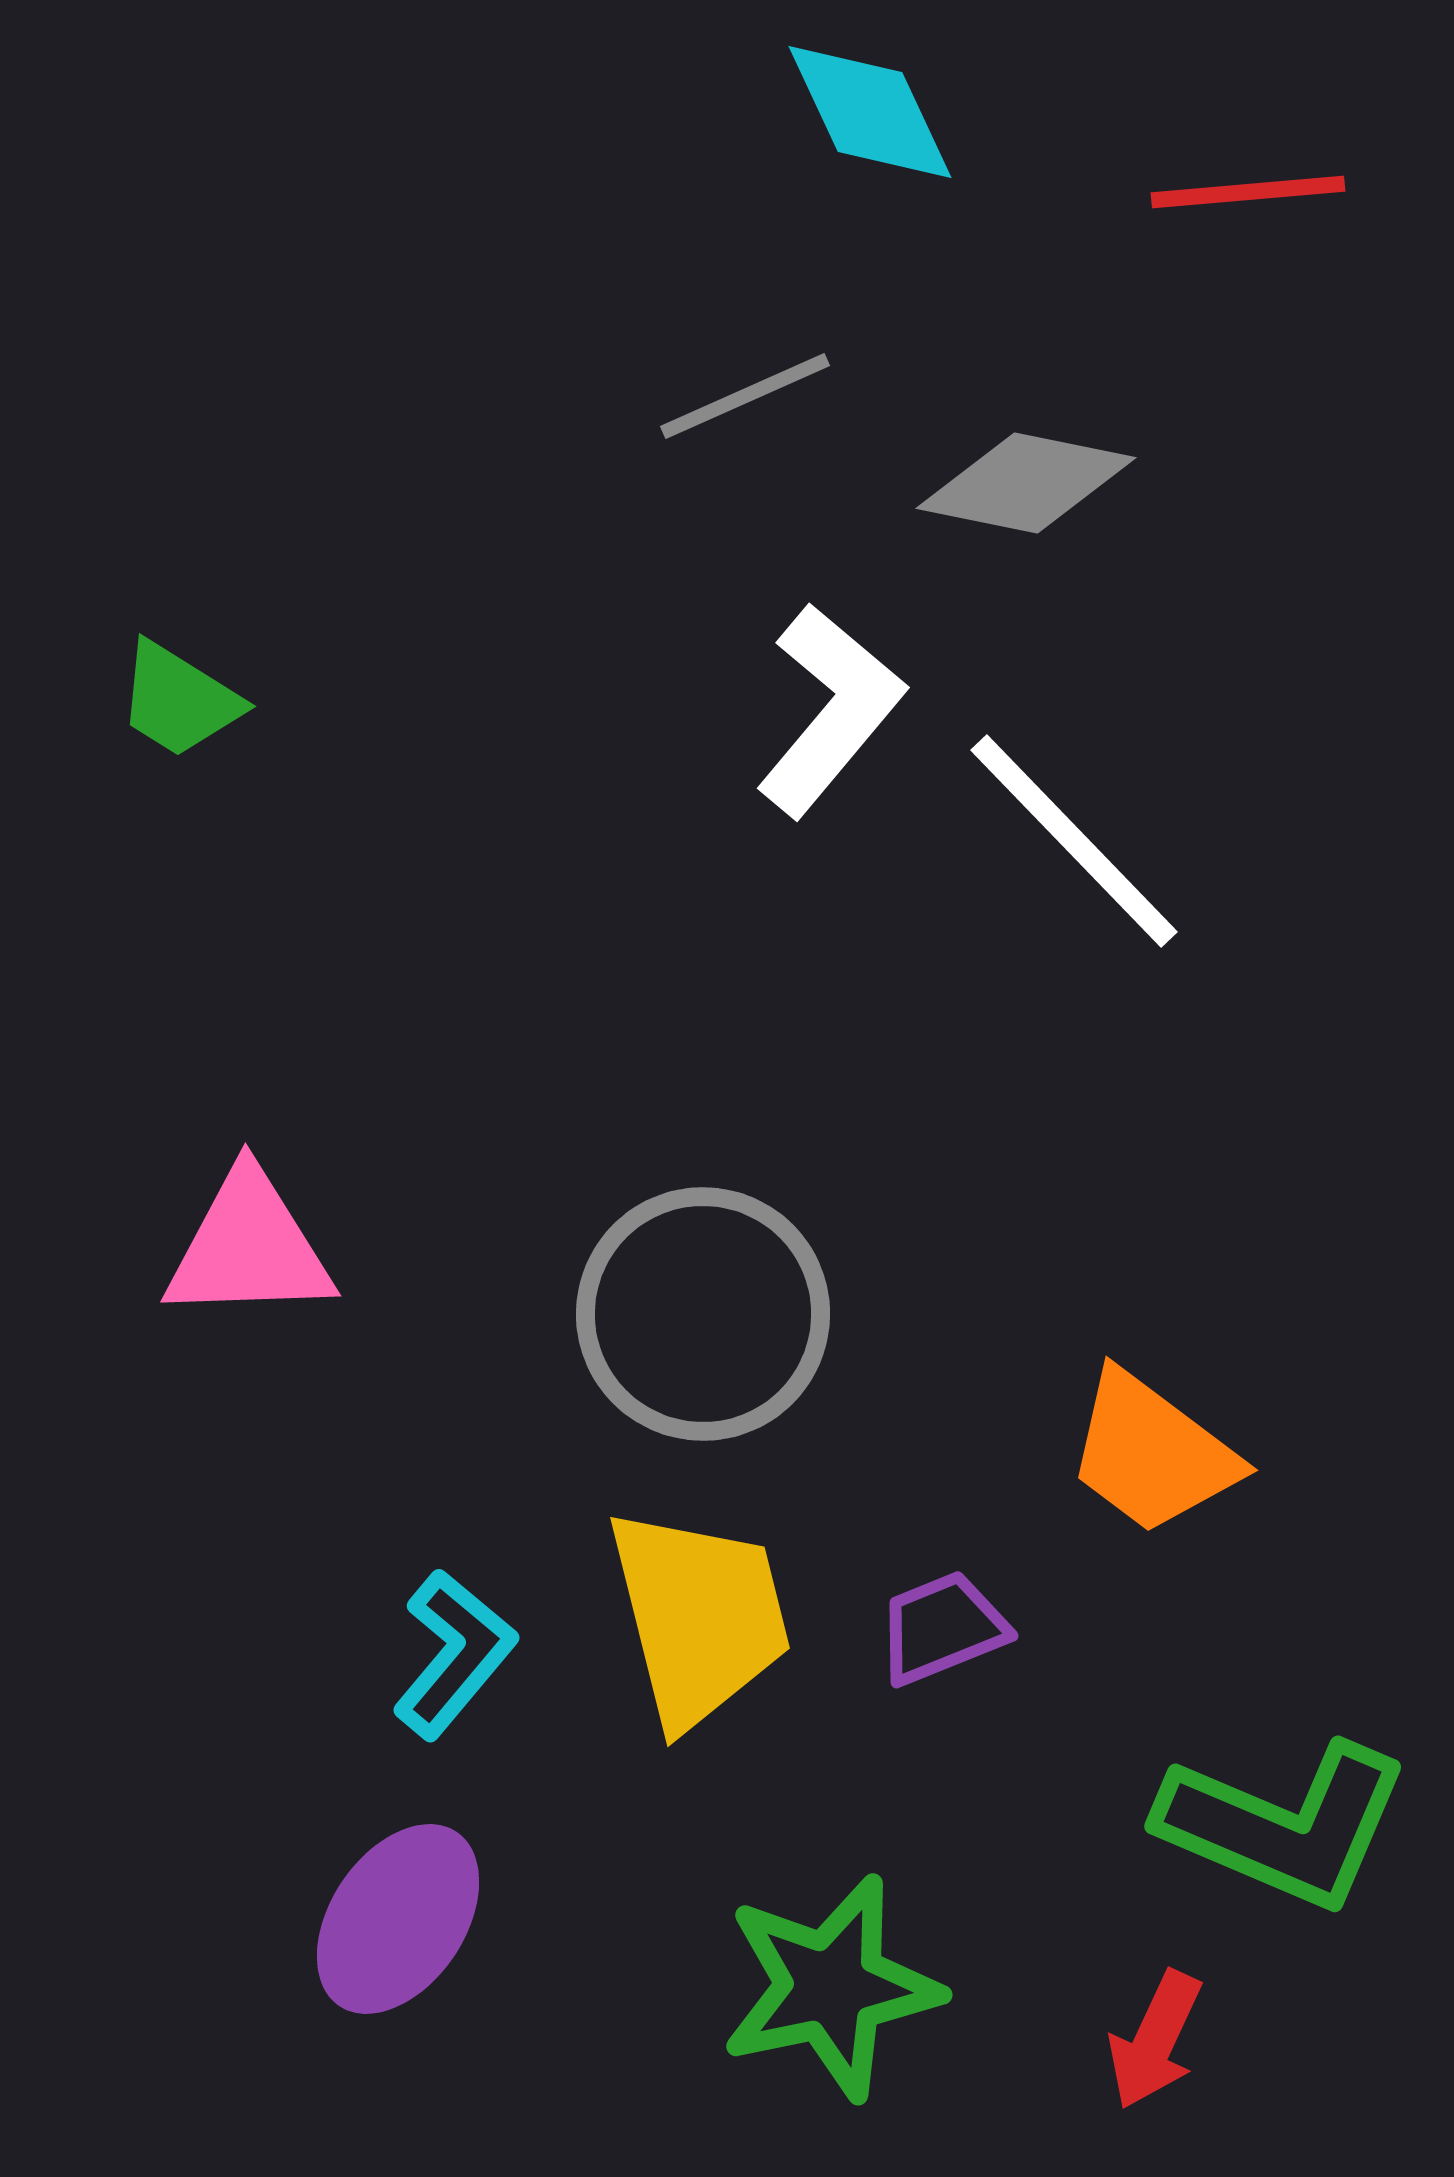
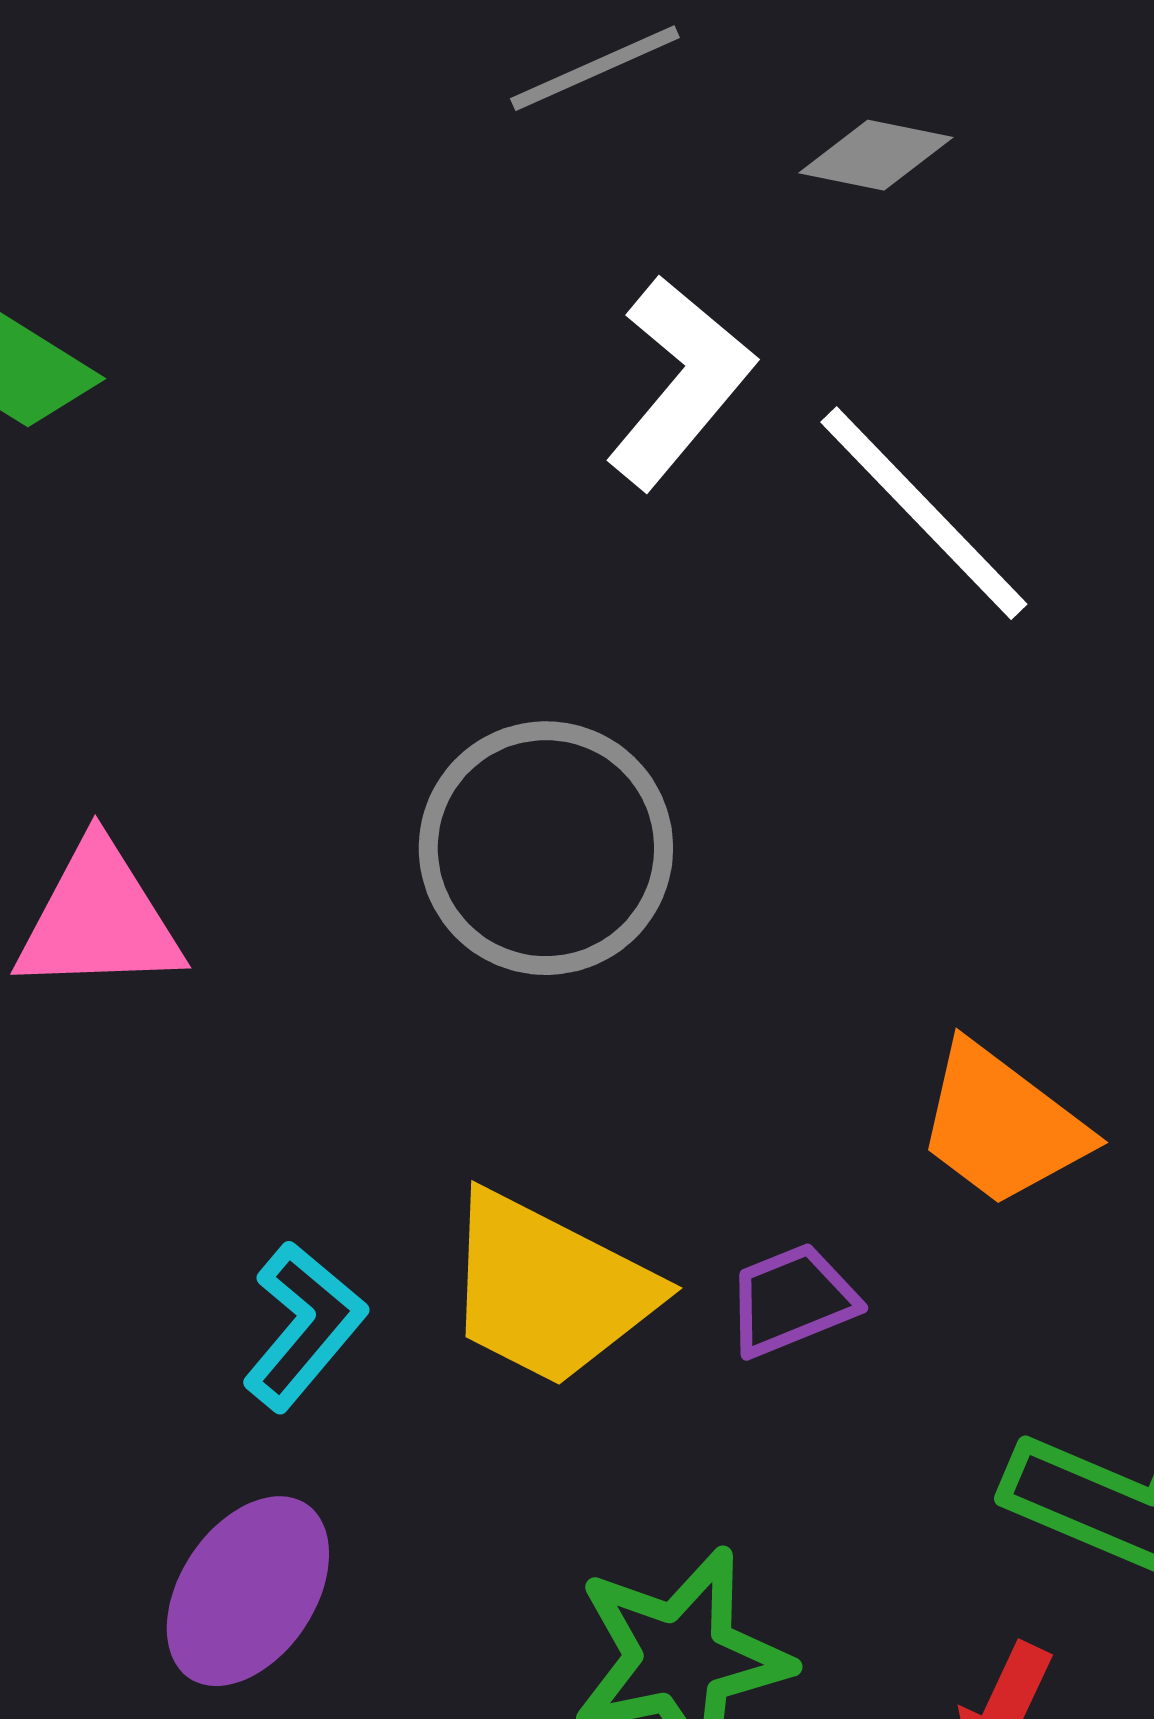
gray diamond: (1026, 483) -> (876, 155), size x0.7
gray circle: (703, 1314) -> (546, 848), moved
yellow trapezoid: (699, 1617) -> (549, 1289), turned 131

